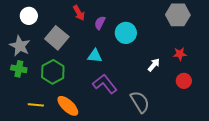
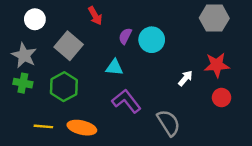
purple semicircle: (100, 23) -> (125, 36), moved
red star: (180, 54) -> (217, 65), size x1.5
orange ellipse: (68, 106) -> (82, 128), turned -30

